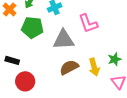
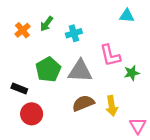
green pentagon: (32, 28) -> (48, 69), moved, turned 30
green star: (115, 59) -> (132, 73), moved

